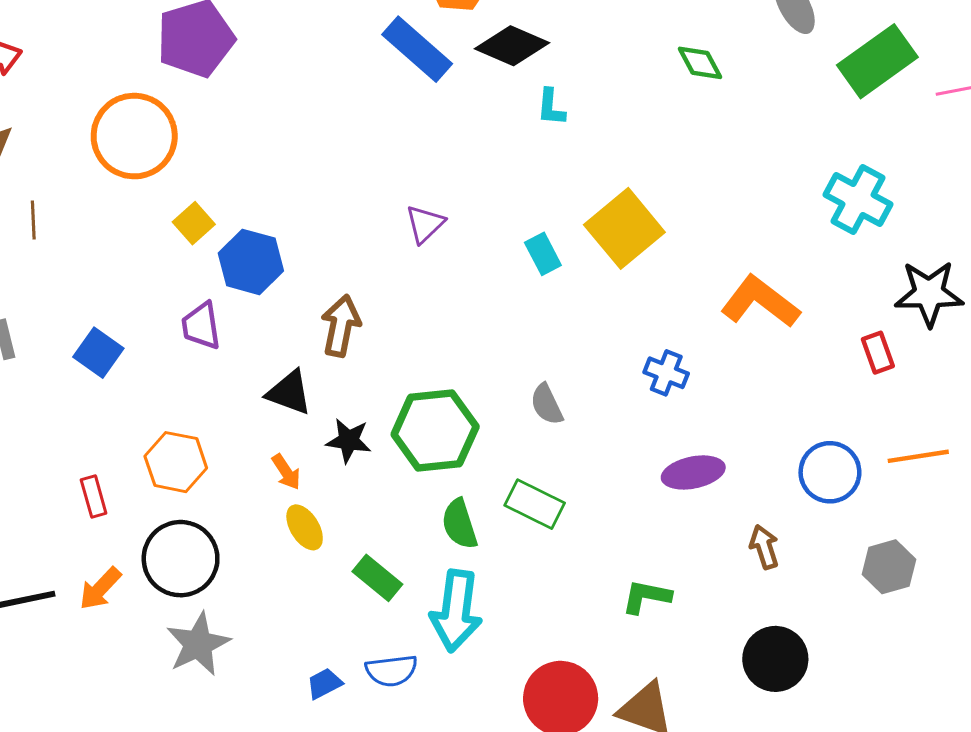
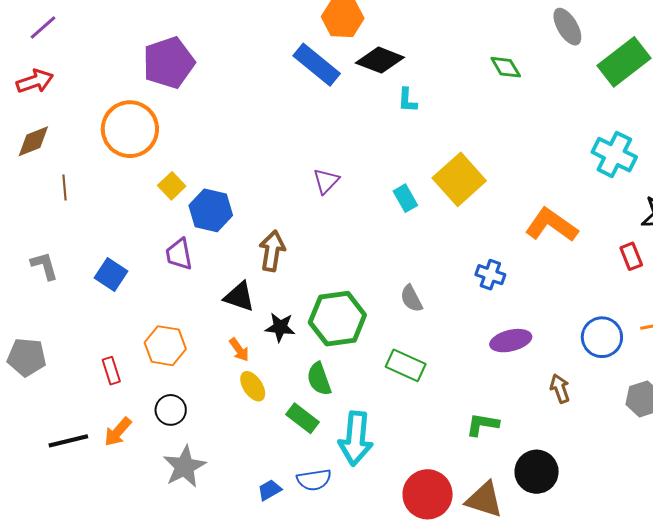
green semicircle: (460, 524) -> (319, 379), moved
black circle: (181, 559) -> (171, 410), size x0.6
black circle: (775, 659) -> (537, 472), moved

